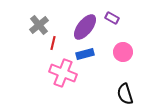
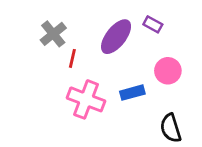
blue rectangle: (85, 54) -> (132, 93), moved

